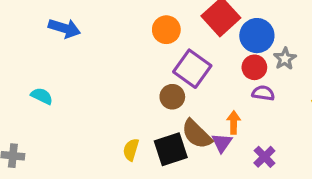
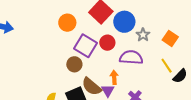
red circle: (254, 67) -> (107, 43), moved
purple semicircle: (263, 93) -> (131, 57), size x1.6

